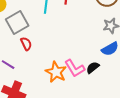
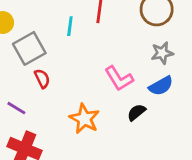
pink L-shape: (75, 68) -> (119, 78), moved

